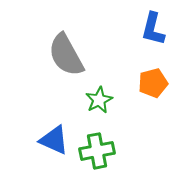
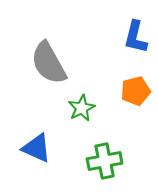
green cross: (97, 151) -> (105, 161), moved

